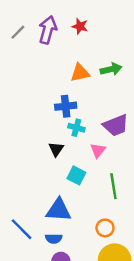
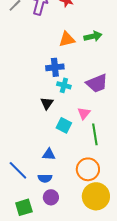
pink triangle: (98, 150) -> (84, 113), moved
blue triangle: (58, 210) -> (49, 154), size x0.6
orange circle: (105, 228) -> (88, 169), size x1.5

